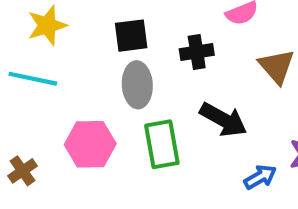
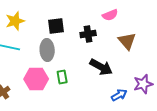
gray ellipse: (137, 85) -> (47, 50), moved
green rectangle: (162, 144) -> (62, 77), moved, size x0.6

